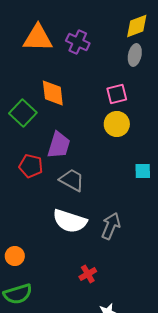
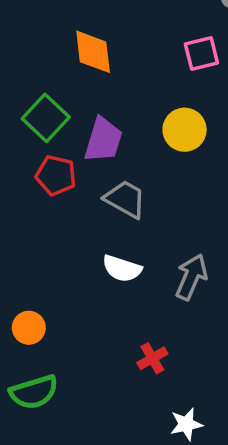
green square: (23, 113) -> (46, 118), moved
yellow circle: (117, 124) -> (185, 130), moved
white semicircle: (70, 221) -> (122, 268), size x0.7

